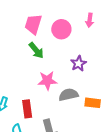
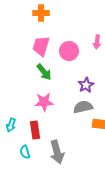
pink star: (47, 81) -> (44, 102), moved
gray semicircle: (68, 95) -> (83, 107), moved

